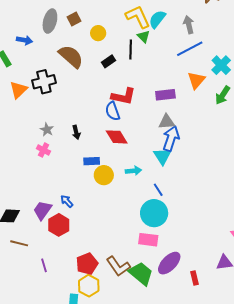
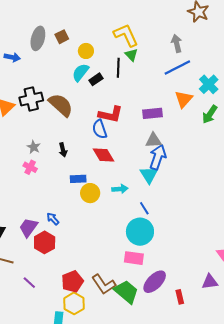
cyan semicircle: (157, 19) -> (80, 72), moved
brown semicircle: (71, 56) -> (61, 105), moved
purple line: (44, 265) -> (29, 283), turned -32

